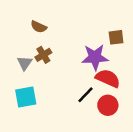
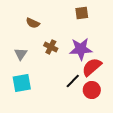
brown square: (116, 37) -> (82, 13), moved
brown cross: (43, 55) -> (51, 47), moved, turned -32
red semicircle: (108, 78) -> (92, 67), turned -65

